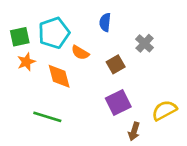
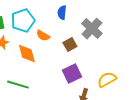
gray cross: (145, 43) -> (92, 29), size x1.5

